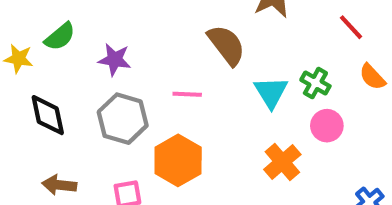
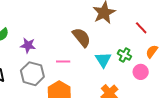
orange semicircle: (372, 77) -> (152, 52), turned 80
pink circle: (327, 126) -> (141, 72), moved

